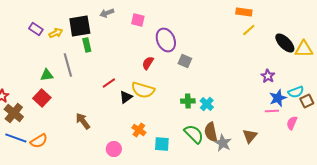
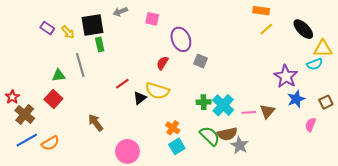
yellow arrow: (56, 33) -> (68, 32), turned 72
black ellipse: (285, 43) -> (303, 29), moved
purple star: (268, 76) -> (286, 76), size x1.6
cyan semicircle: (296, 92) -> (315, 64), moved
cyan cross: (207, 104) -> (223, 105), size x1.5
pink line: (272, 111) -> (249, 112), moved
orange cross: (139, 130) -> (173, 128), moved
brown semicircle: (211, 132) -> (227, 134), turned -90
brown triangle: (250, 136) -> (267, 111), moved
blue line: (16, 138) -> (27, 140), turned -50
cyan square: (162, 144) -> (177, 146), turned -35
pink circle: (114, 149) -> (127, 151), size x1.5

